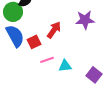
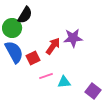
purple star: (85, 20) -> (73, 38), moved

